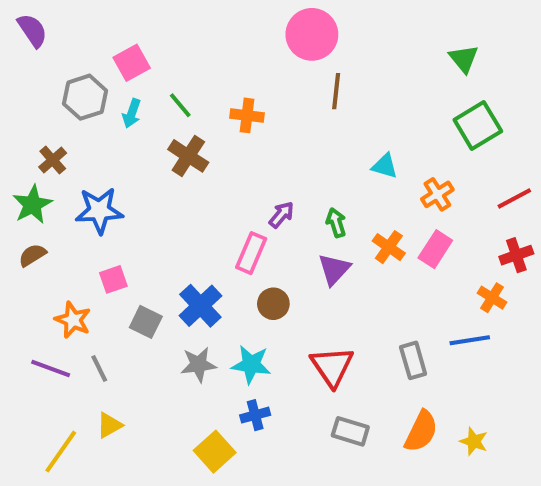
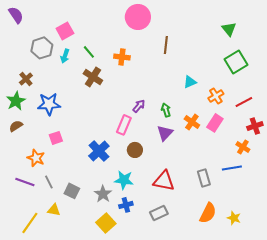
pink circle: (312, 34) -> (138, 17), moved
cyan triangle: (385, 166) -> (190, 82), turned -40
red line: (514, 198) -> (244, 102), moved
gray square: (146, 322) -> (72, 191), moved
gray star: (198, 364) -> (103, 194), moved, turned -30
red triangle: (332, 366) -> (164, 181), turned -45
yellow triangle: (109, 425) -> (54, 210), turned 40
gray rectangle: (350, 431) -> (159, 213), moved, turned -42

